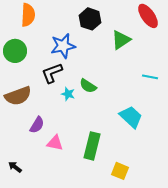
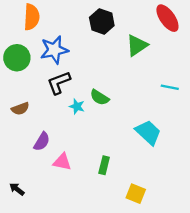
blue star: (63, 46) -> (54, 50), moved
brown semicircle: (18, 96) -> (20, 109), size x0.6
green rectangle: (92, 146) -> (104, 165), size x0.6

